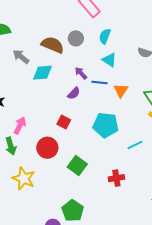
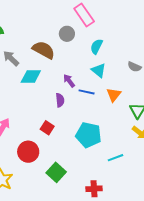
gray circle: (76, 38) -> (67, 34), moved
orange triangle: (121, 91) -> (114, 95), moved
purple semicircle: (74, 93) -> (60, 100), turned -56

